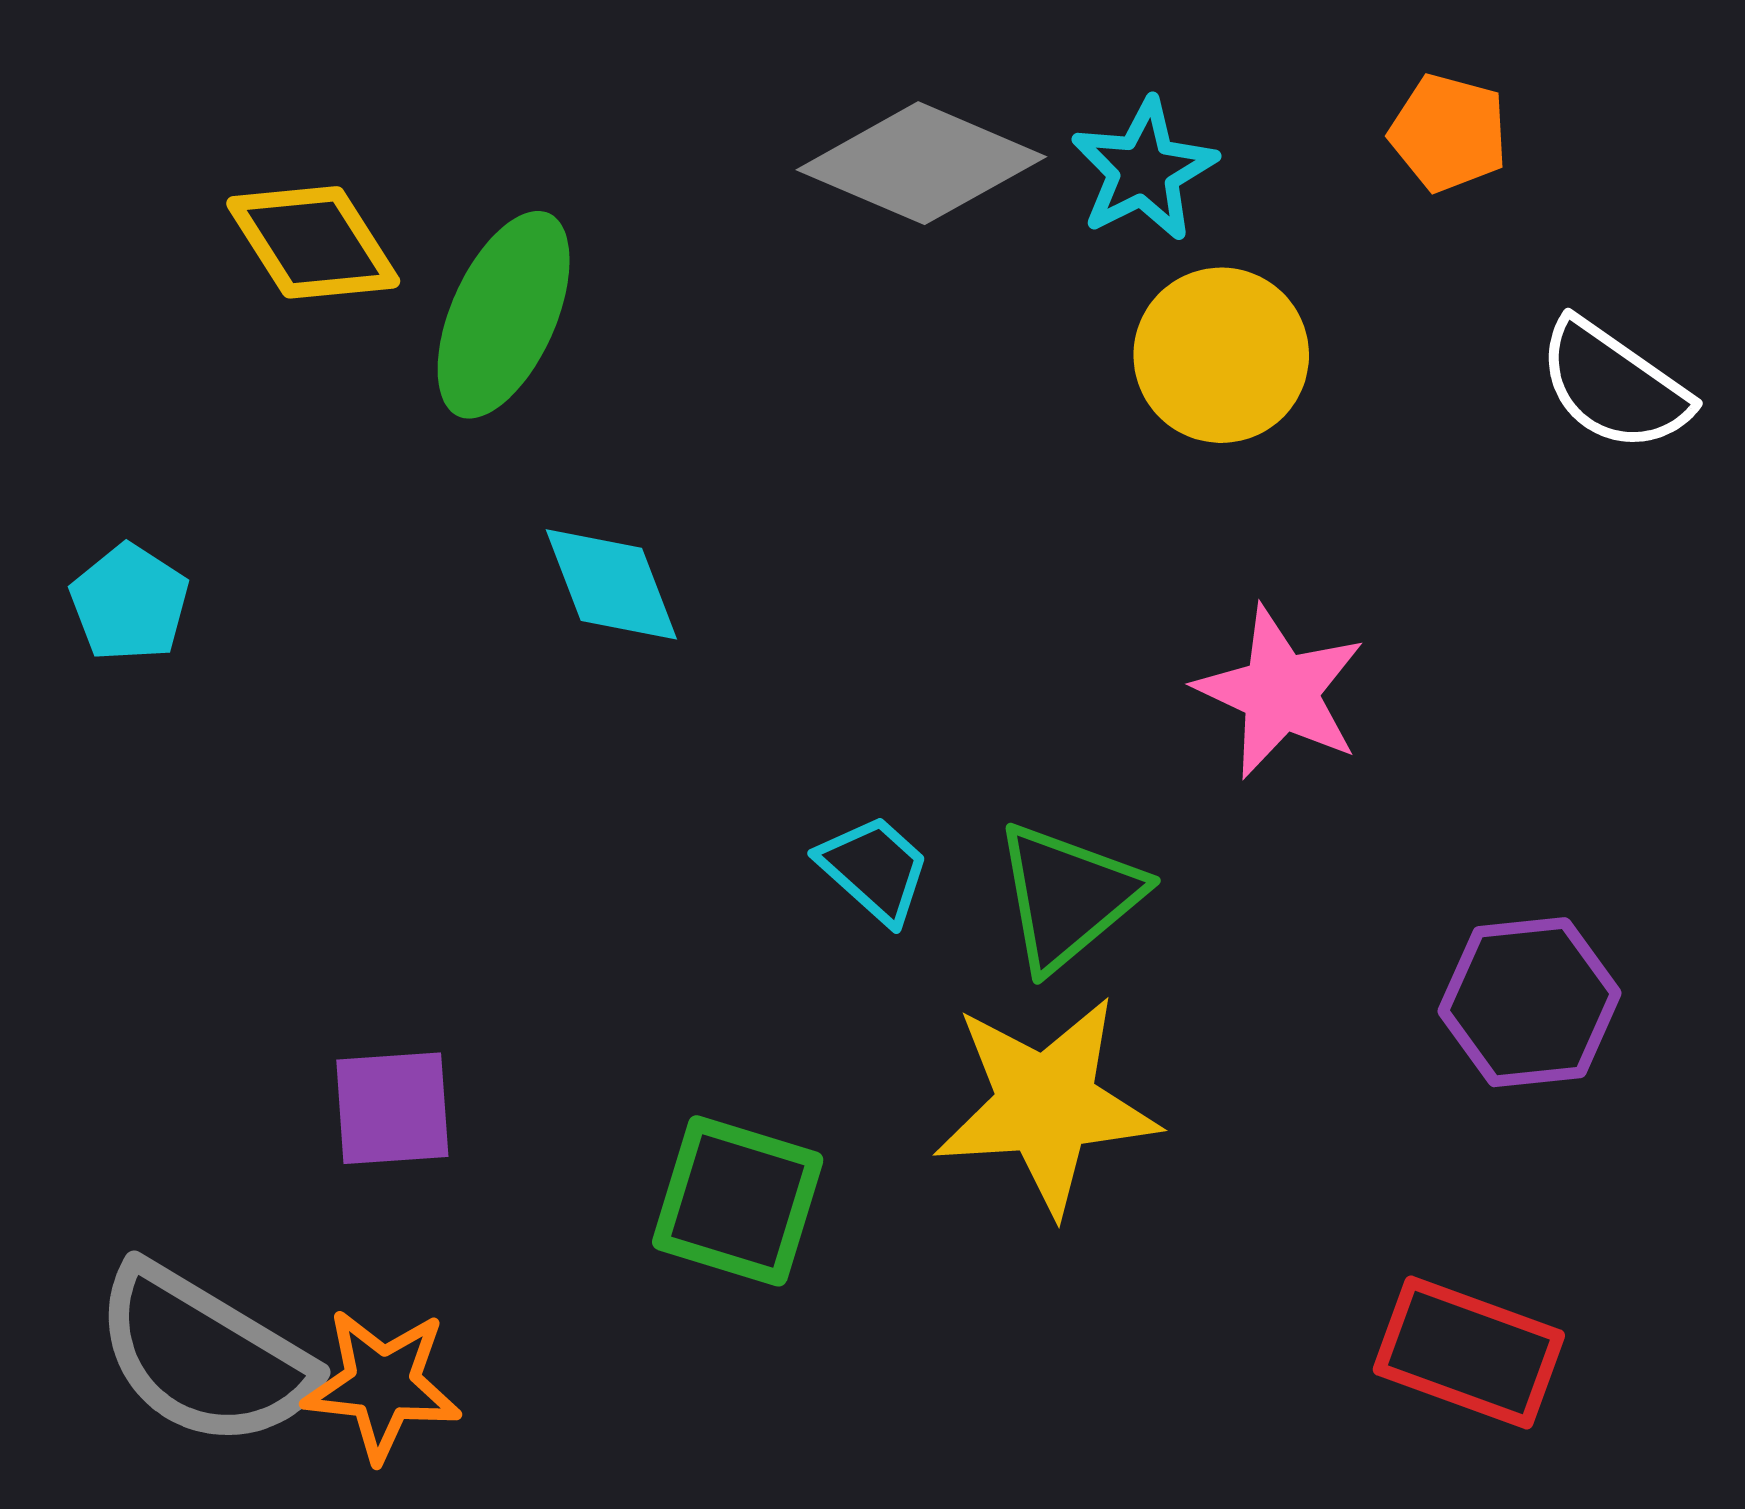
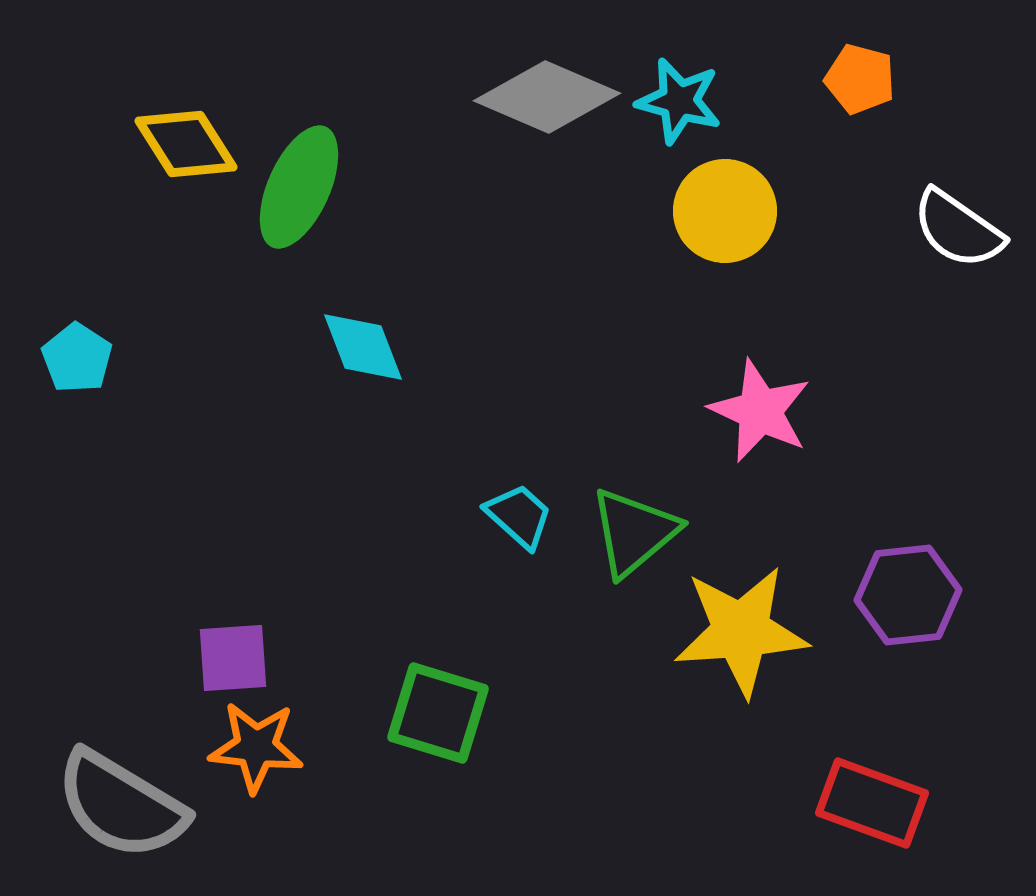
cyan star: (1144, 170) -> (679, 101), turned -30
yellow star: (1046, 1105) -> (741, 631), moved
orange star: (382, 1385) -> (256, 747), moved

